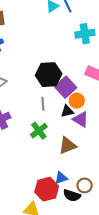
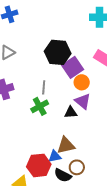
gray line: (43, 104) -> (44, 87), moved
black triangle: (67, 111) -> (71, 112), moved
brown triangle: (67, 146) -> (66, 145), moved

